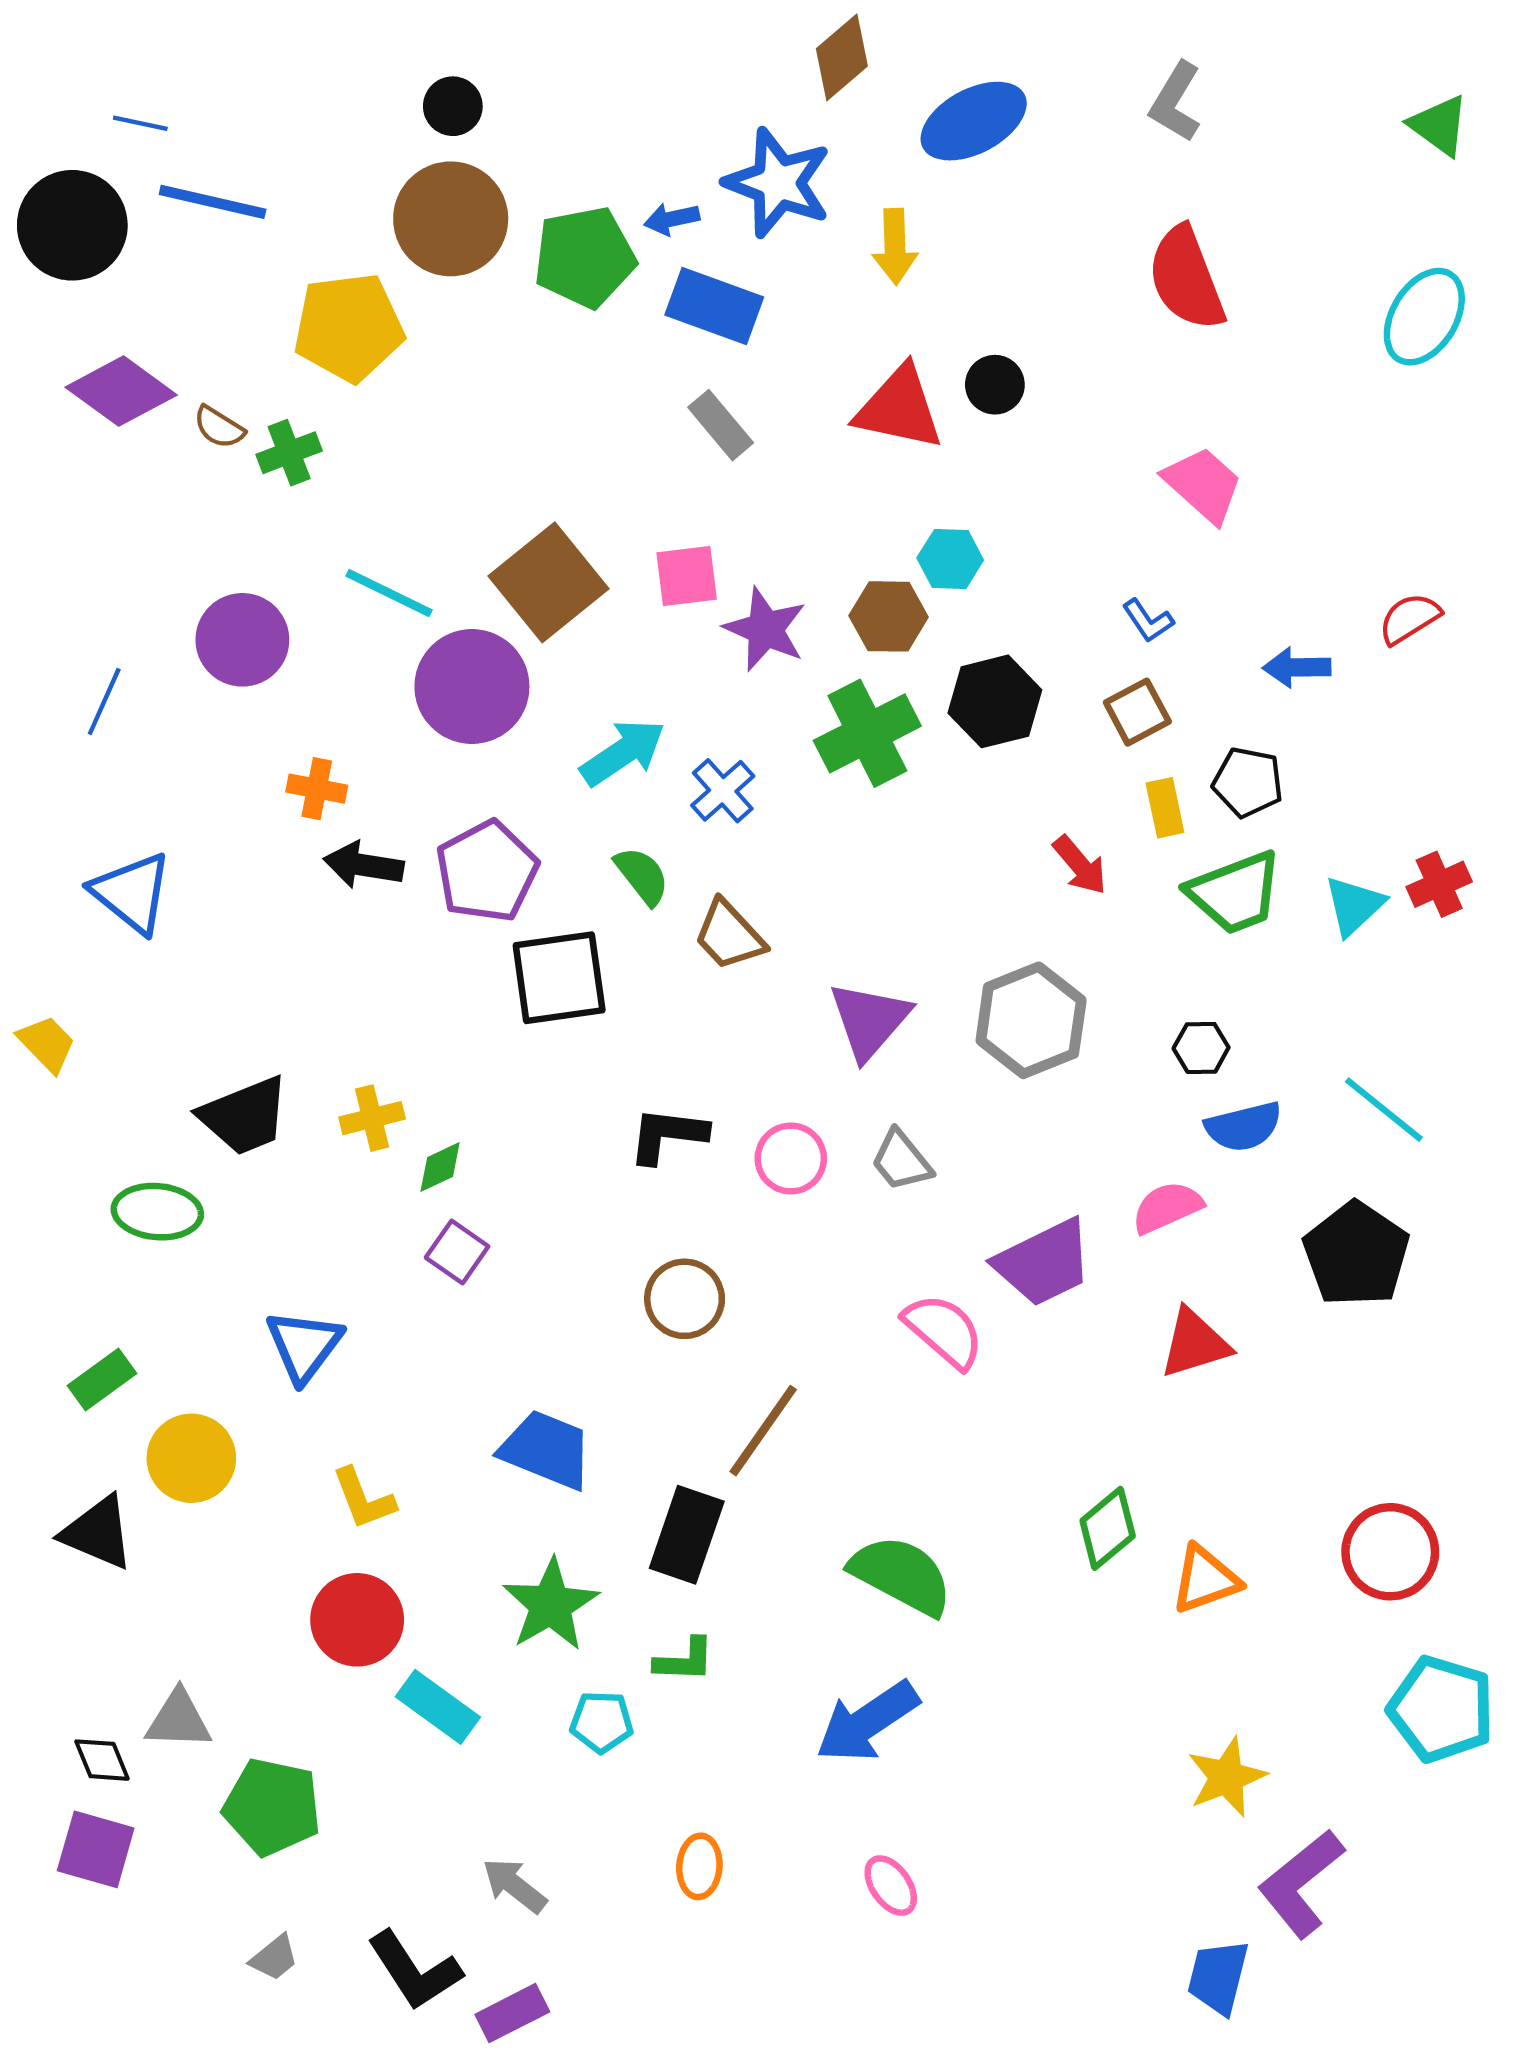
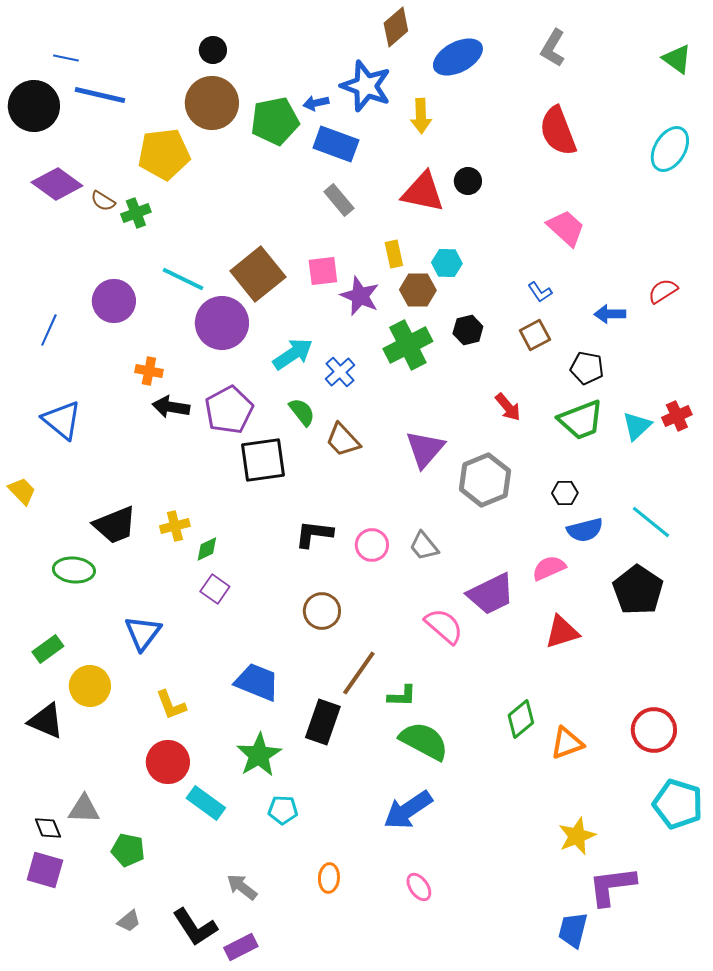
black hexagon: (995, 701) -> (468, 330), size x0.7
yellow rectangle: (1165, 808) -> (394, 254), moved
purple triangle: (869, 1020) -> (425, 449), moved
green L-shape: (685, 1660) -> (402, 696), moved
green pentagon: (272, 1807) -> (128, 850), size x0.7
purple L-shape: (1301, 1883) -> (612, 886), turned 32

